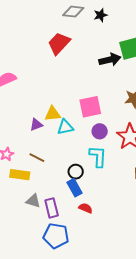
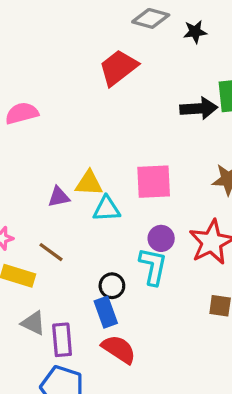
purple circle: (100, 131) -> (161, 238), moved
red semicircle: (86, 208) -> (119, 349), size x1.5

